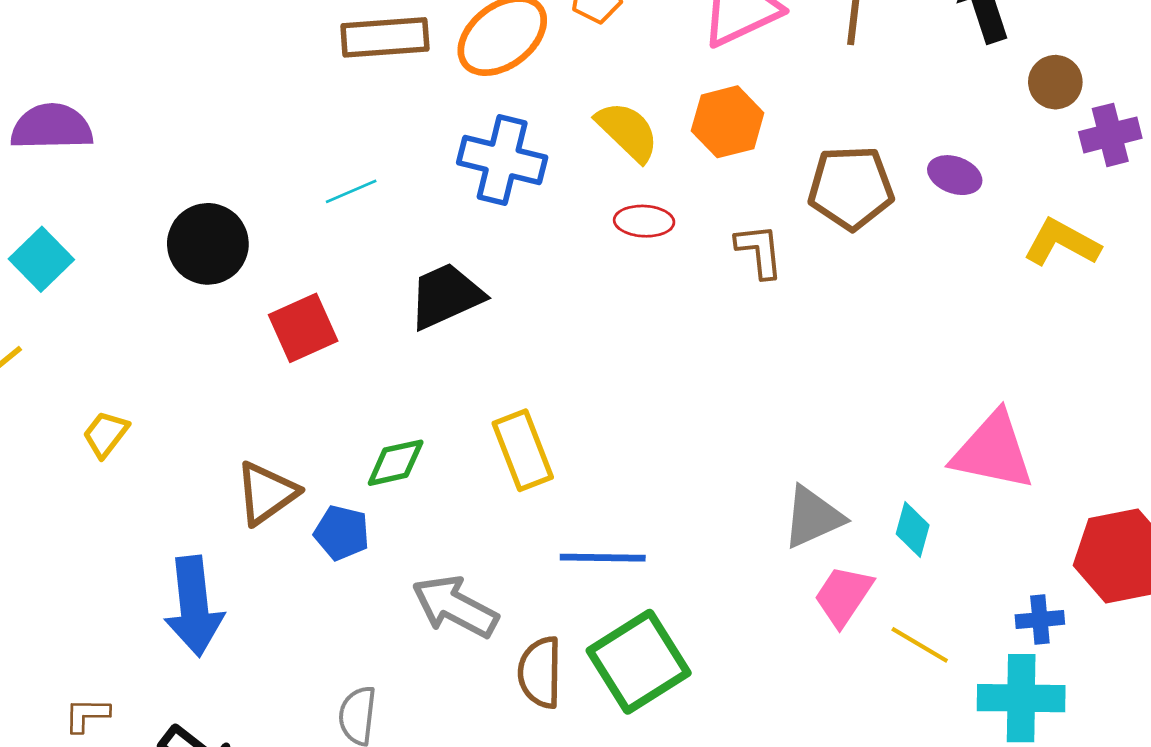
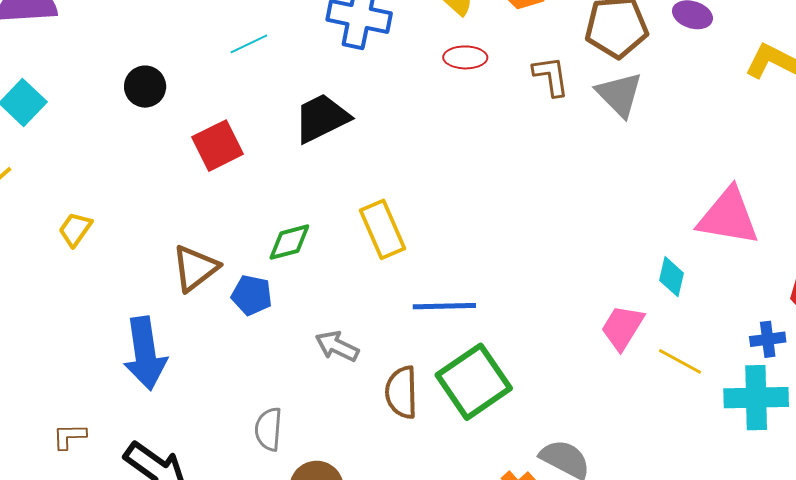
black circle: (208, 244) -> (145, 87), size x0.7
gray triangle: (813, 517) -> (619, 94), moved, turned -48
gray arrow: (455, 607) -> (337, 346), size x0.7

